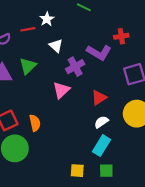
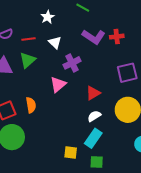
red line: (28, 29) -> (29, 39), moved
purple L-shape: (99, 52) -> (94, 37), moved
orange semicircle: (35, 123) -> (31, 105), moved
yellow square: (77, 171) -> (71, 152), moved

